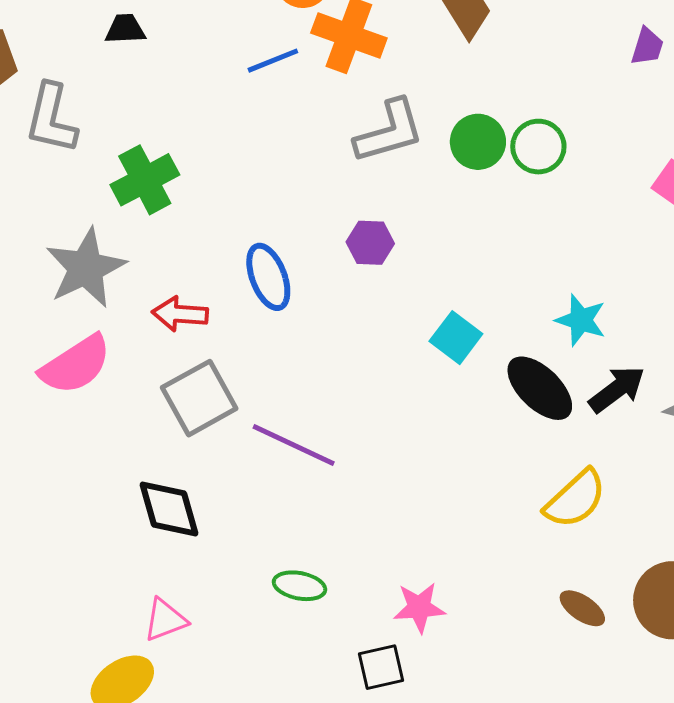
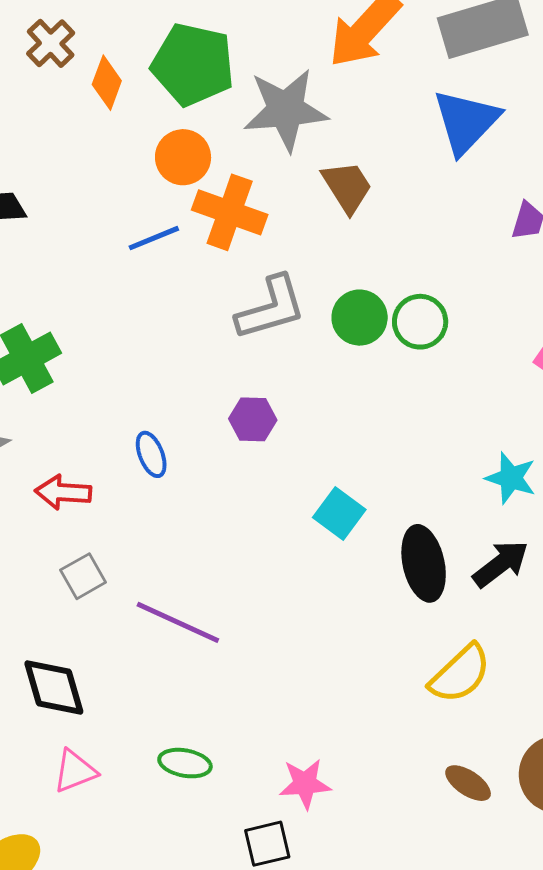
blue ellipse: (268, 277) -> (151, 454), size x0.7
cyan star: (581, 320) -> (511, 478), moved
black ellipse: (540, 388) -> (424, 563), turned 34
gray square: (199, 398) -> (83, 576), size x0.6
pink triangle: (165, 620) -> (75, 771), moved

